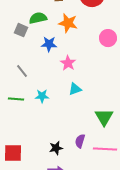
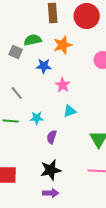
orange star: (68, 23) -> (63, 45), turned -30
purple semicircle: (80, 141) -> (52, 137), moved
black star: (56, 148) -> (51, 170), size x1.5

